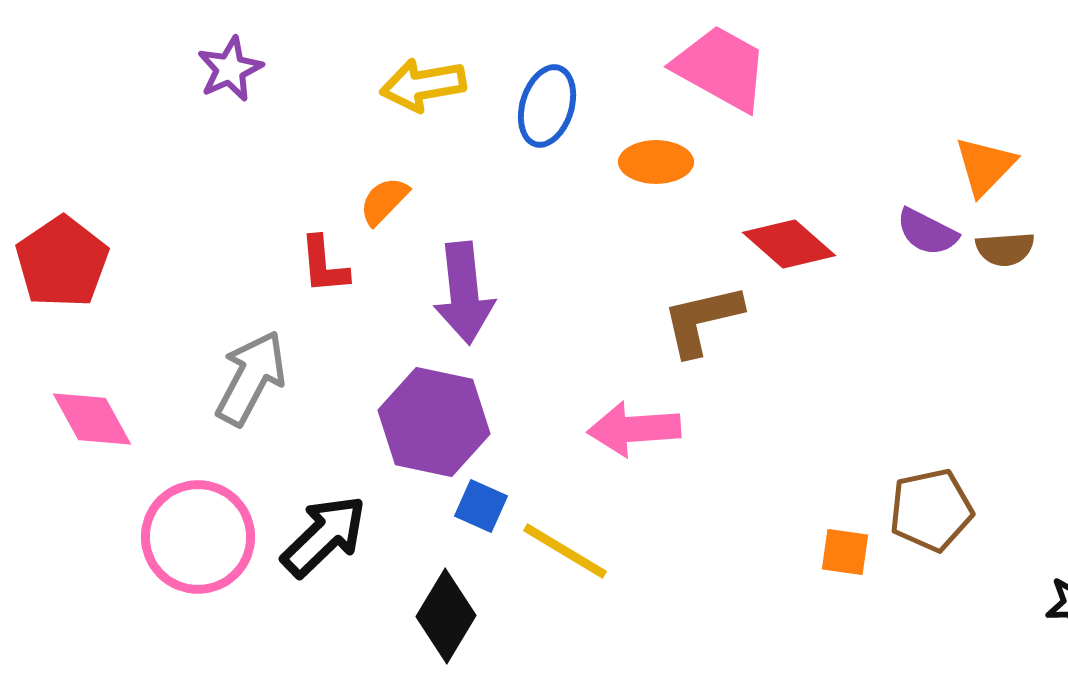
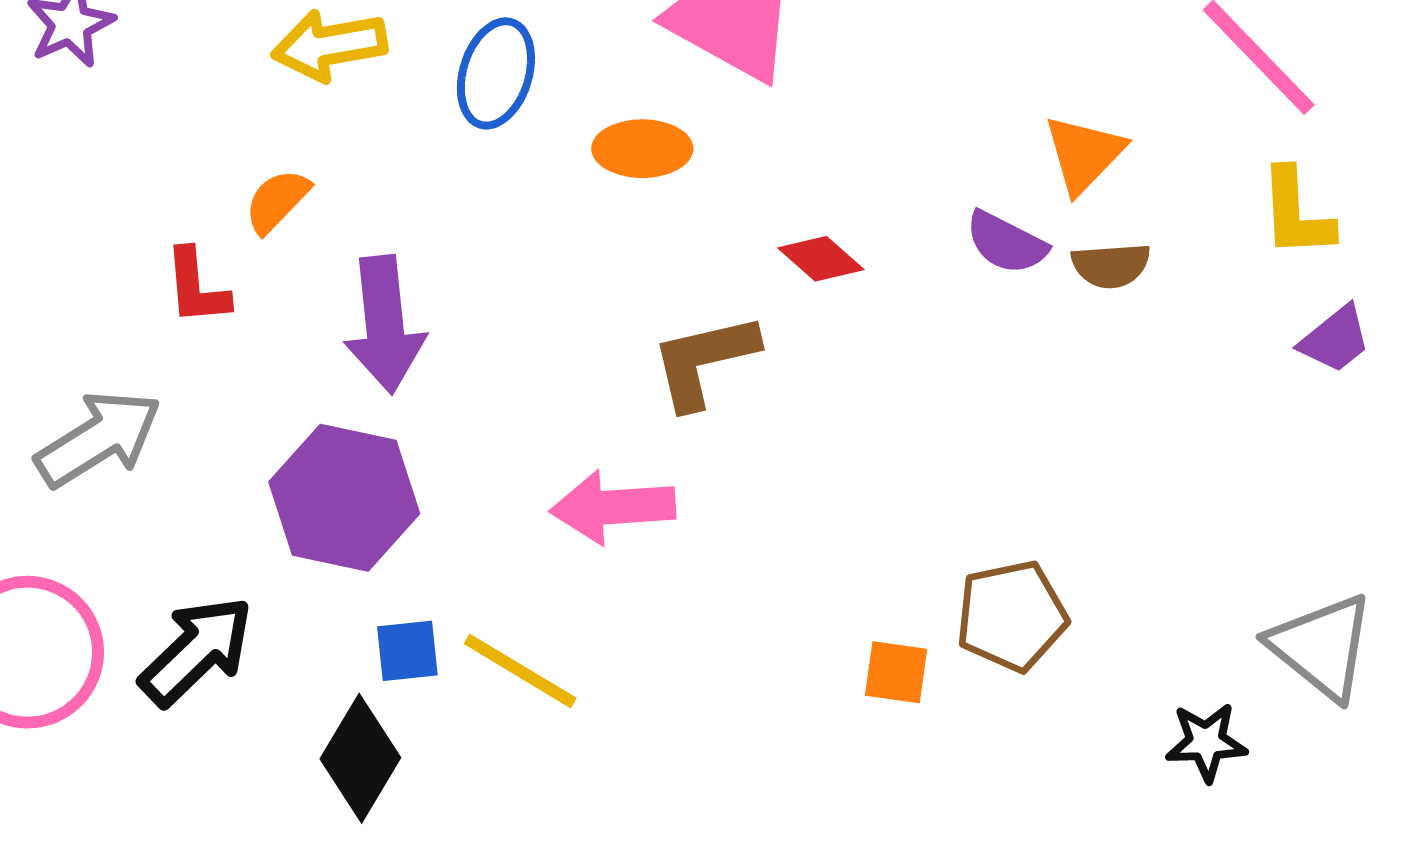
red diamond: (789, 244) -> (821, 259), size x0.7
gray arrow: (251, 378) -> (99, 439), turned 30
blue square: (481, 506) -> (407, 651), moved, turned -30

